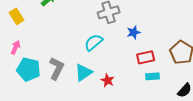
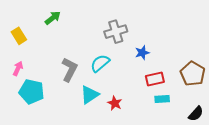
gray L-shape: (57, 68) -> (69, 70), moved

